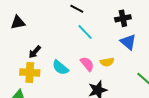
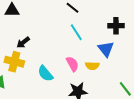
blue triangle: (128, 42) -> (106, 49), moved
cyan semicircle: (60, 68) -> (45, 74), moved

